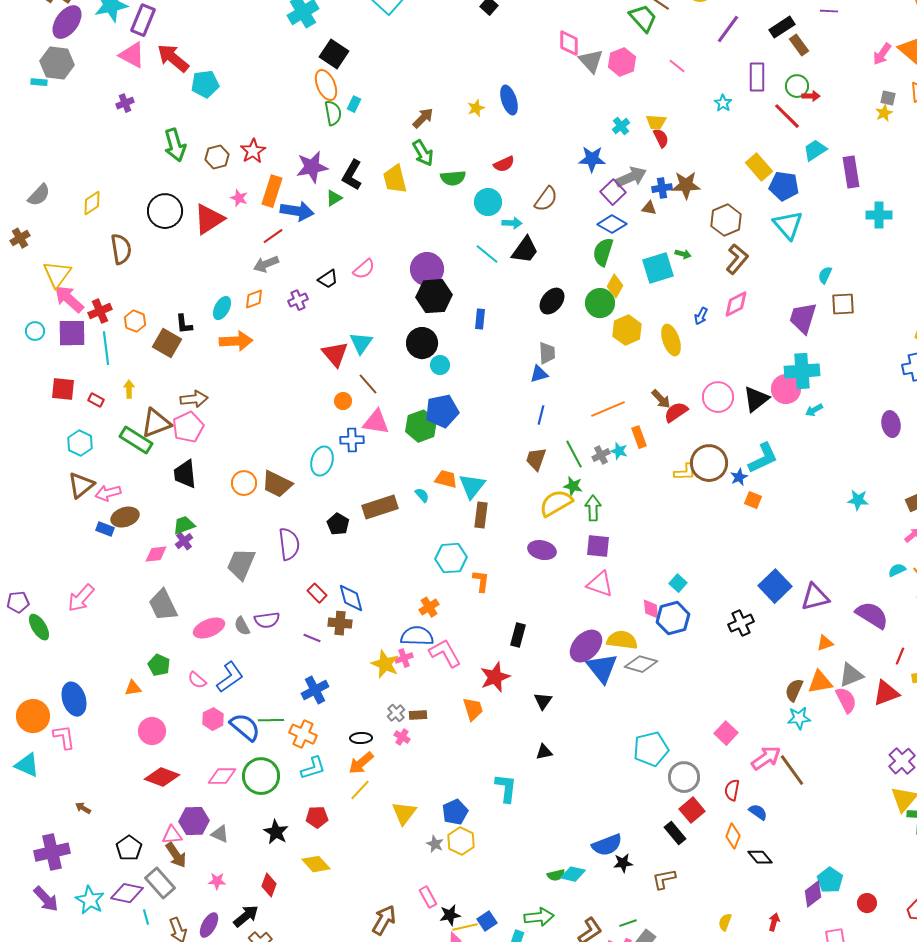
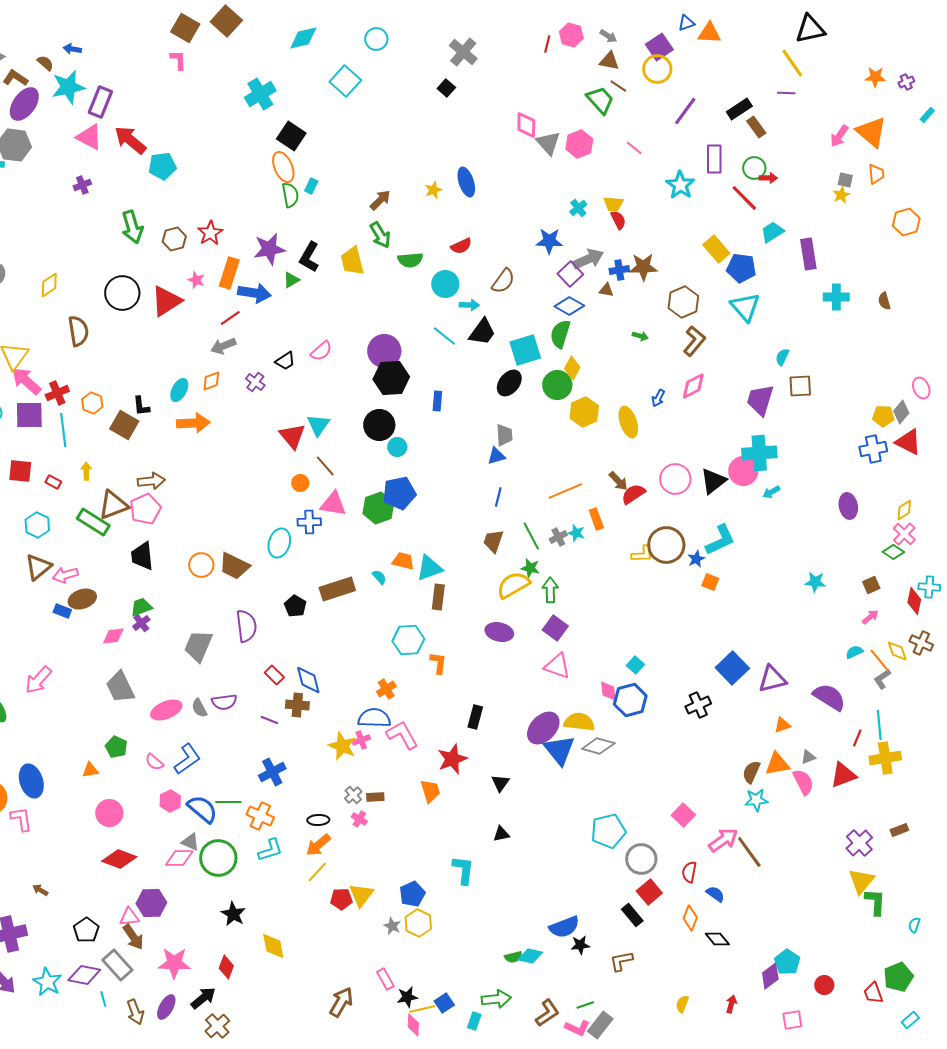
cyan star: (723, 103) -> (680, 185), size x1.6
cyan square: (658, 268) -> (525, 350), moved
purple cross: (298, 300) -> (255, 382), turned -30
cyan triangle: (472, 486) -> (429, 568), turned 32
purple square: (598, 546) -> (555, 628), turned 30
gray triangle: (851, 675) -> (808, 757), size x0.6
red pentagon: (317, 817) -> (341, 899), moved
gray triangle: (220, 834) -> (190, 842), moved
yellow diamond: (316, 864) -> (273, 946), turned 32
pink star: (217, 881) -> (174, 963), size x1.8

